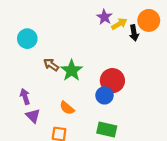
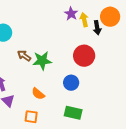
yellow arrow: (119, 24) -> (84, 20), turned -72
green star: (72, 70) -> (42, 61), turned 30
red circle: (112, 81) -> (84, 56), moved

